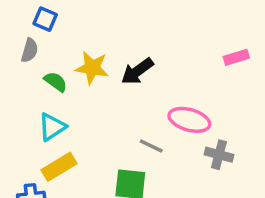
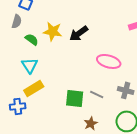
cyan triangle: (52, 127) -> (30, 65), turned -30
gray line: (151, 146) -> (97, 94), moved
gray cross: (219, 155) -> (126, 90), moved

